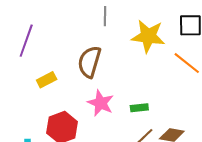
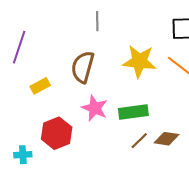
yellow star: (148, 36) -> (139, 61), moved
green rectangle: (139, 108) -> (133, 112), size x1.6

